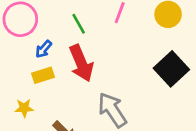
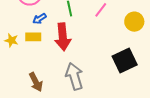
yellow star: (24, 108) -> (11, 40), moved

